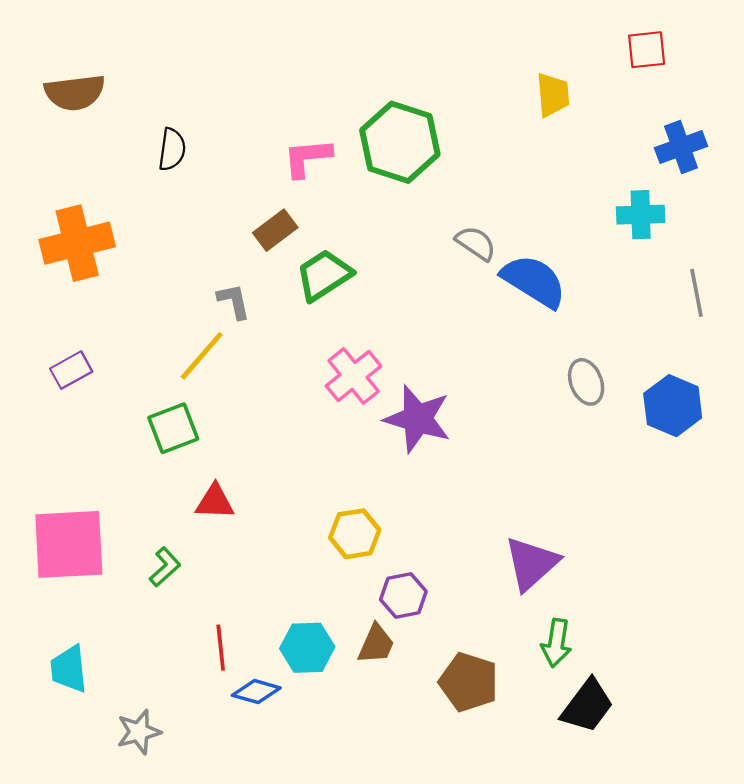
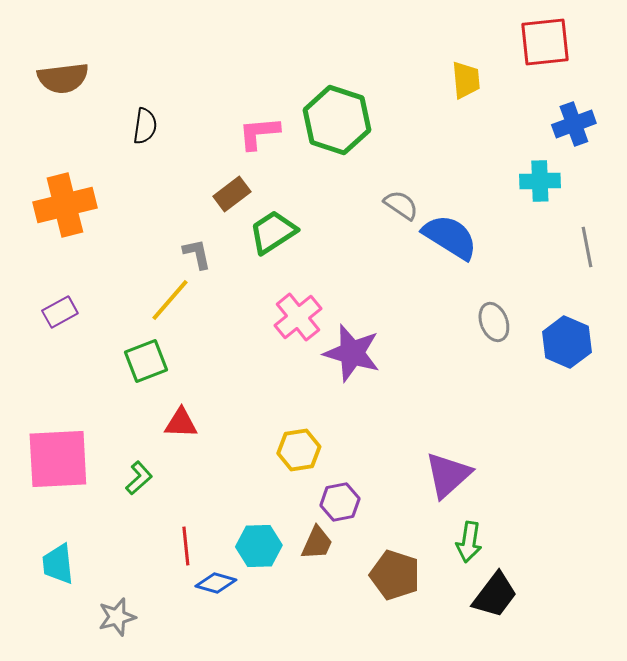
red square: (647, 50) -> (545, 42), size x1.5

